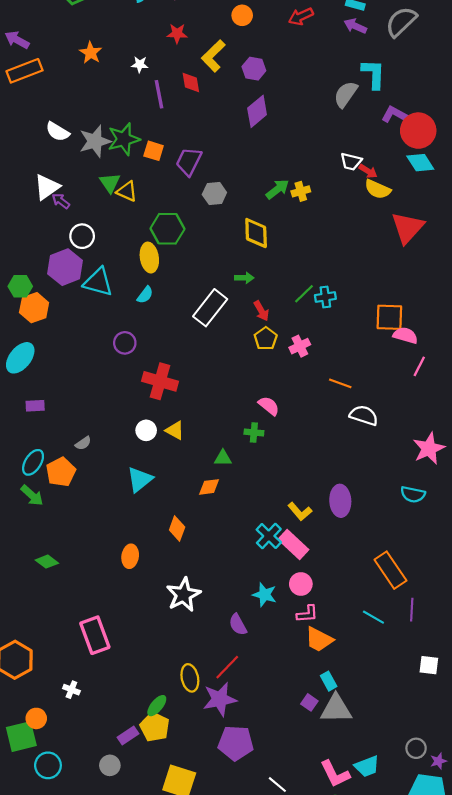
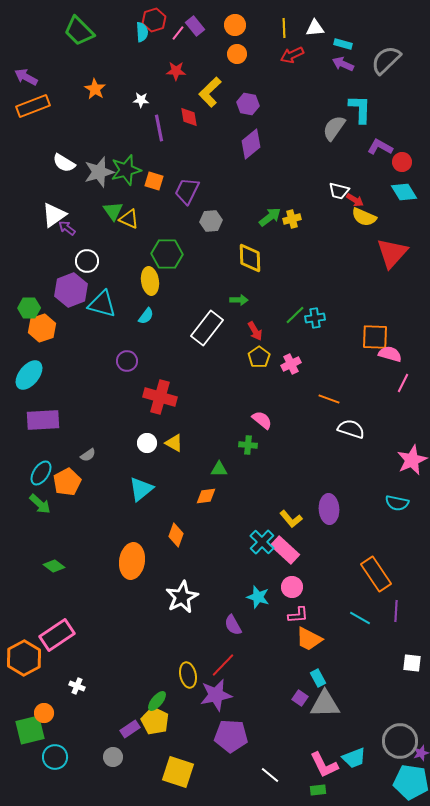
red circle: (418, 131) -> (402, 162), size x0.6
purple rectangle: (35, 406) -> (43, 420), size x1.8
orange ellipse: (130, 556) -> (132, 561), size x1.6
pink rectangle: (95, 635) -> (57, 635), moved, turned 76
gray circle: (416, 748) -> (400, 741), size x1.8

